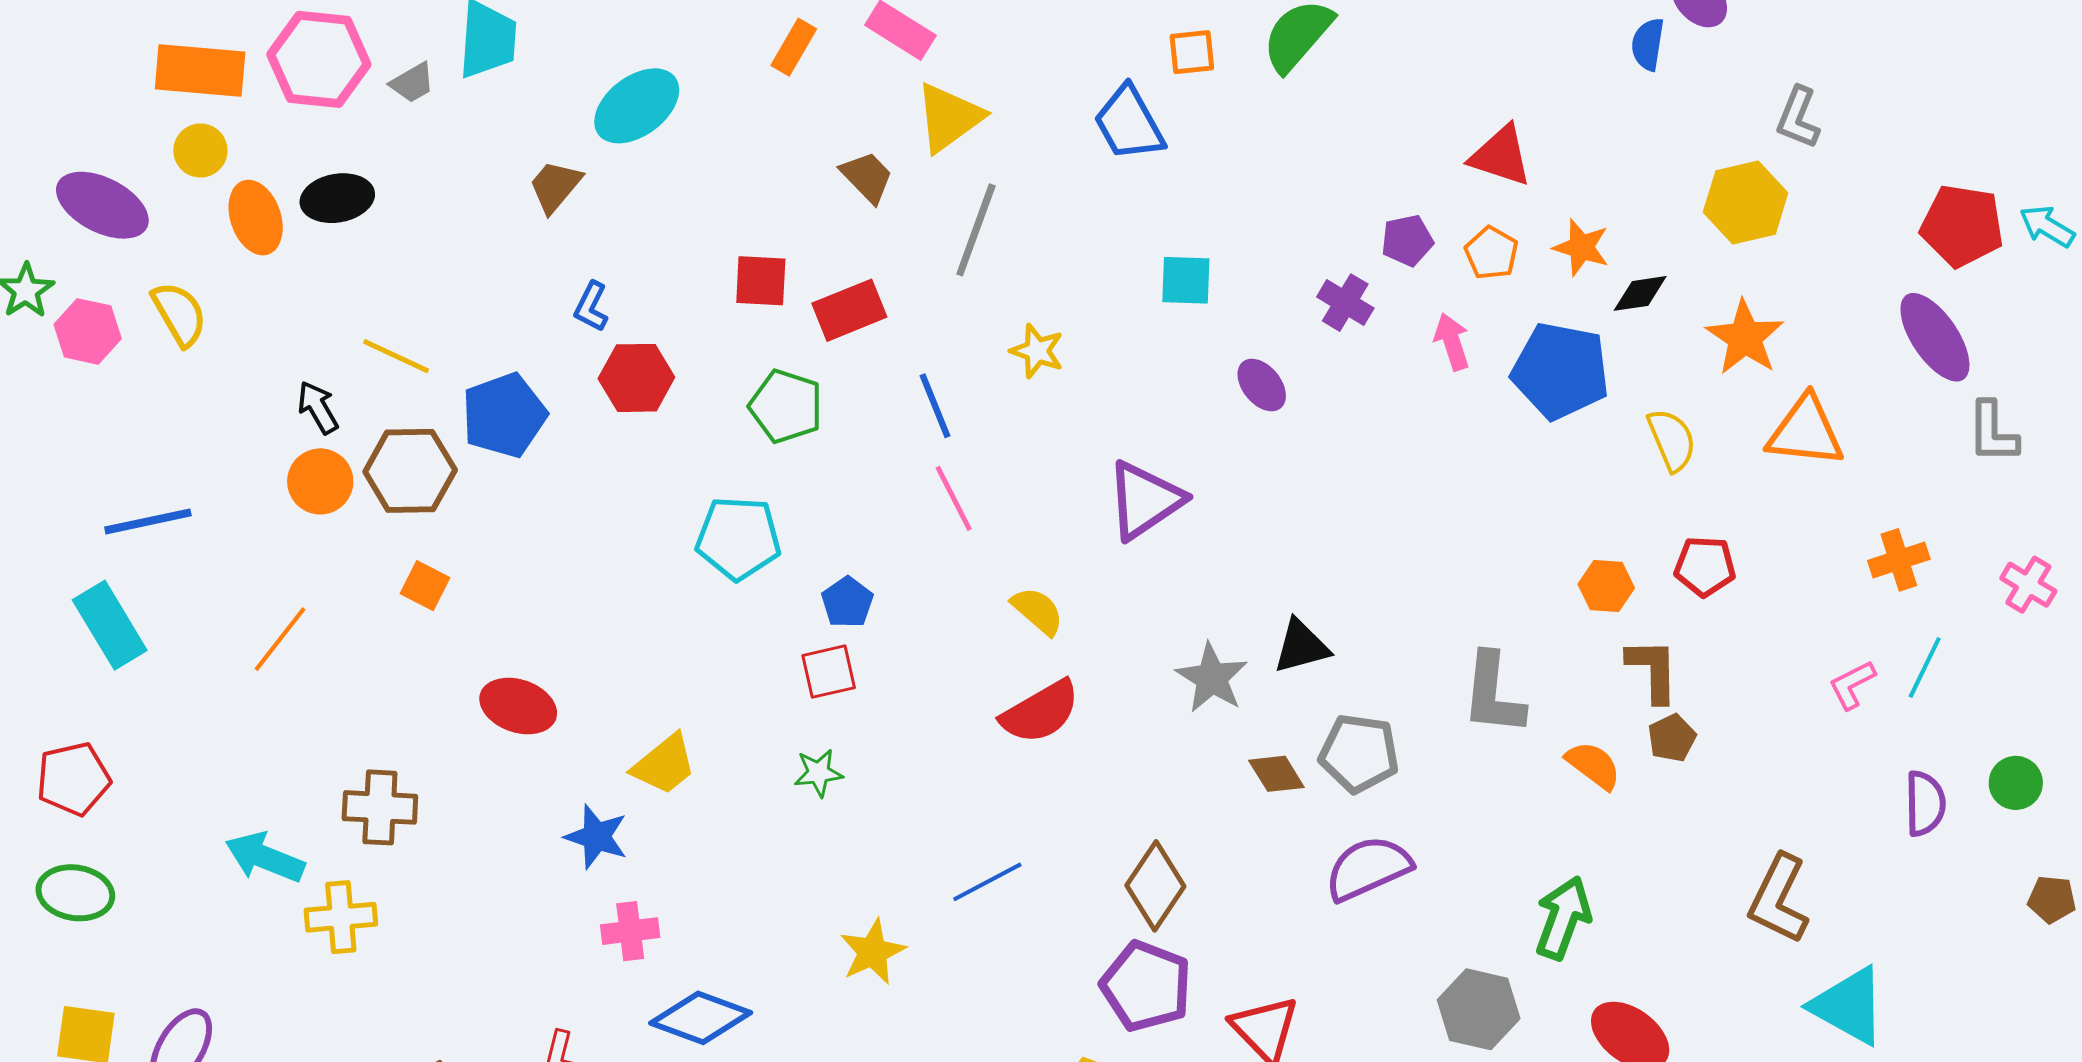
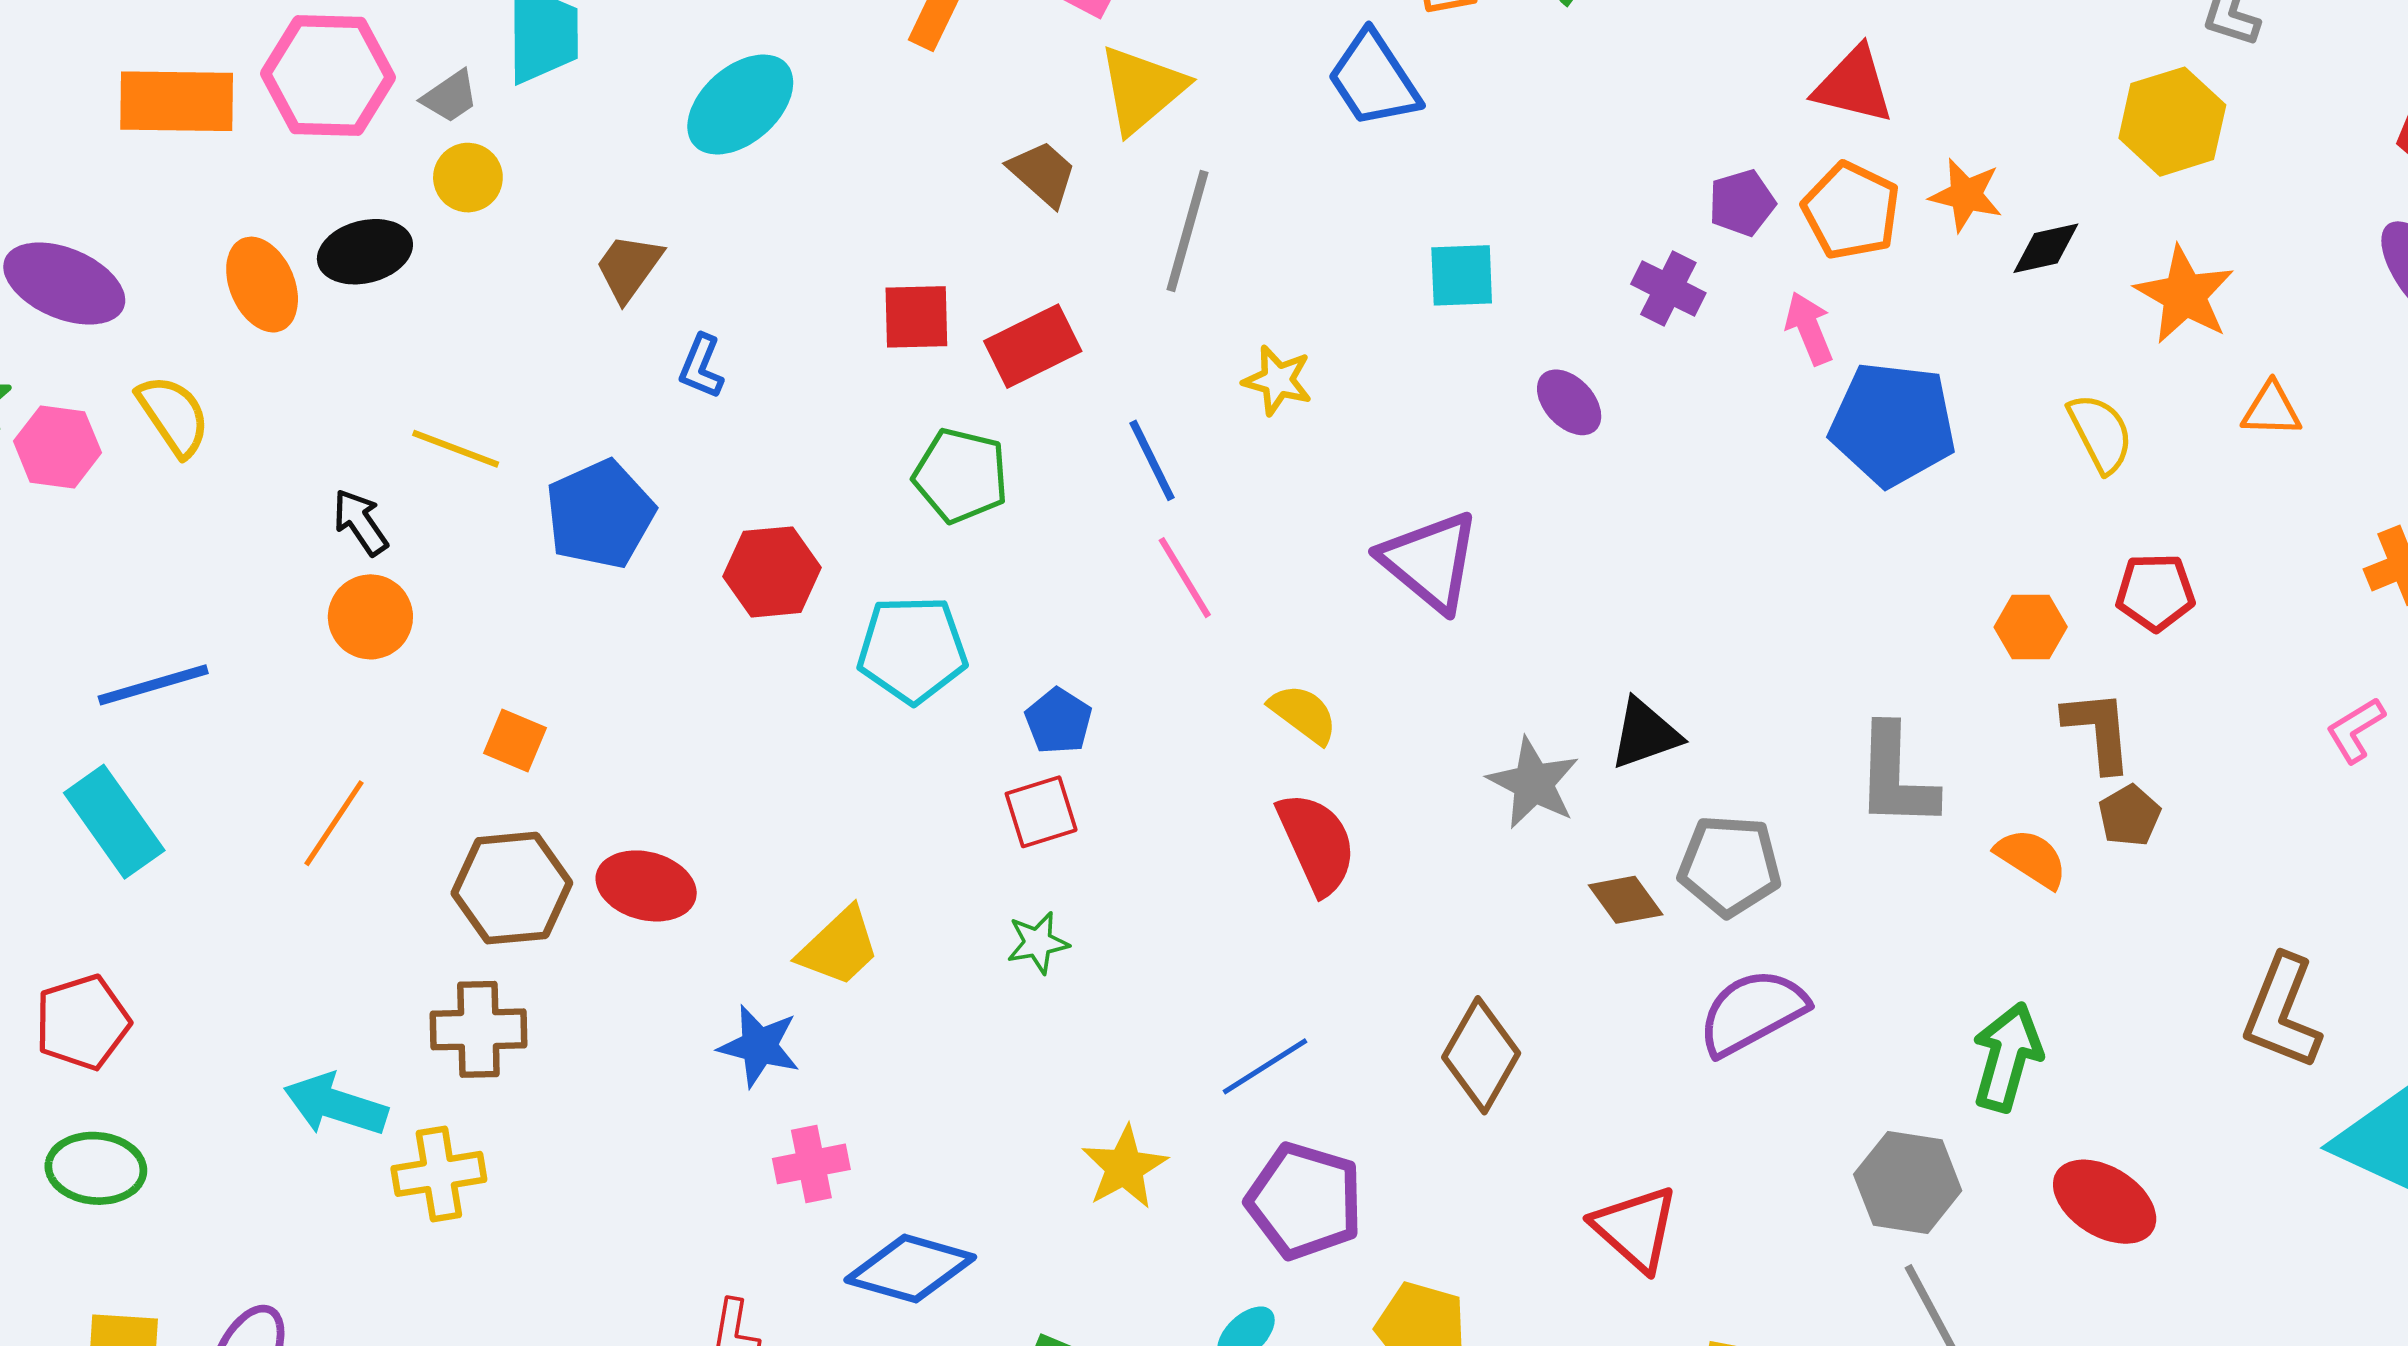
yellow circle: (200, 150) -> (468, 178), moved
brown trapezoid: (555, 186) -> (629, 267), moved
orange pentagon: (1491, 253) -> (1851, 211), size x1.4
blue pentagon: (1560, 371) -> (1893, 424), moved
red hexagon: (636, 378) -> (772, 572), moved
orange triangle: (1806, 432) -> (2271, 410), size x0.6
brown hexagon: (410, 471) -> (512, 888), moved
purple triangle: (1145, 500) -> (1430, 561), turned -42
red semicircle: (1040, 712) -> (1317, 843), turned -80
purple pentagon: (1146, 986) -> (1305, 1201), moved

